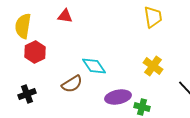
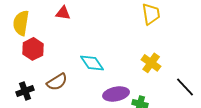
brown semicircle: (72, 84) -> (57, 82), moved

